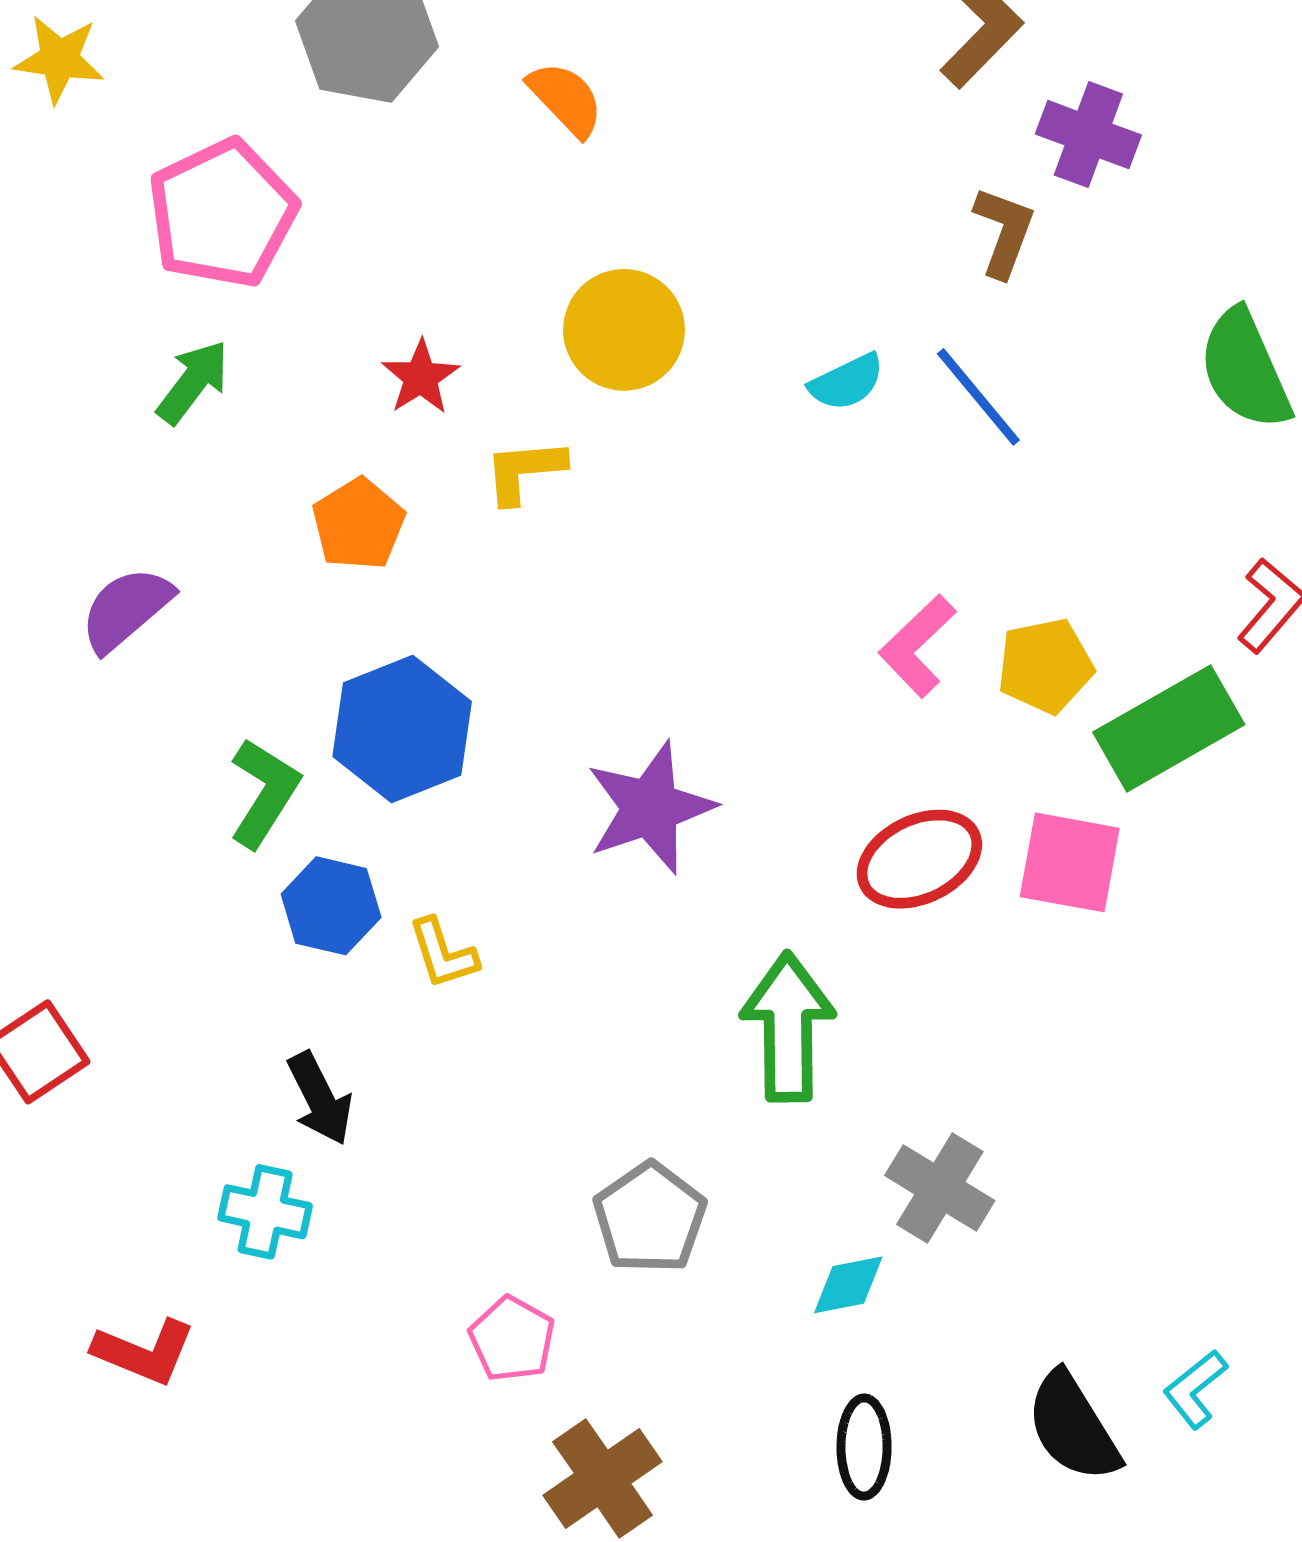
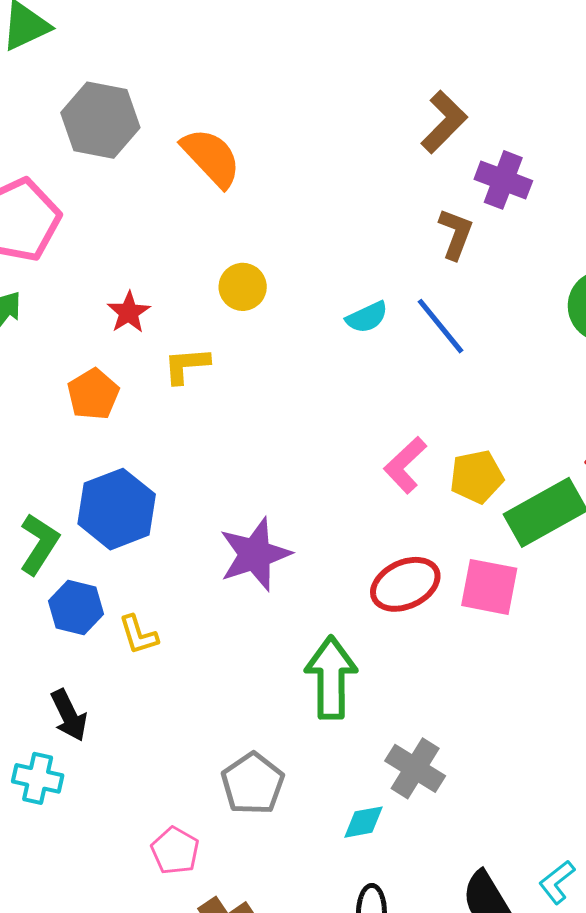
orange semicircle: (566, 99) -> (211, 158), size x1.4
yellow circle: (624, 330) -> (243, 287), size x0.7

